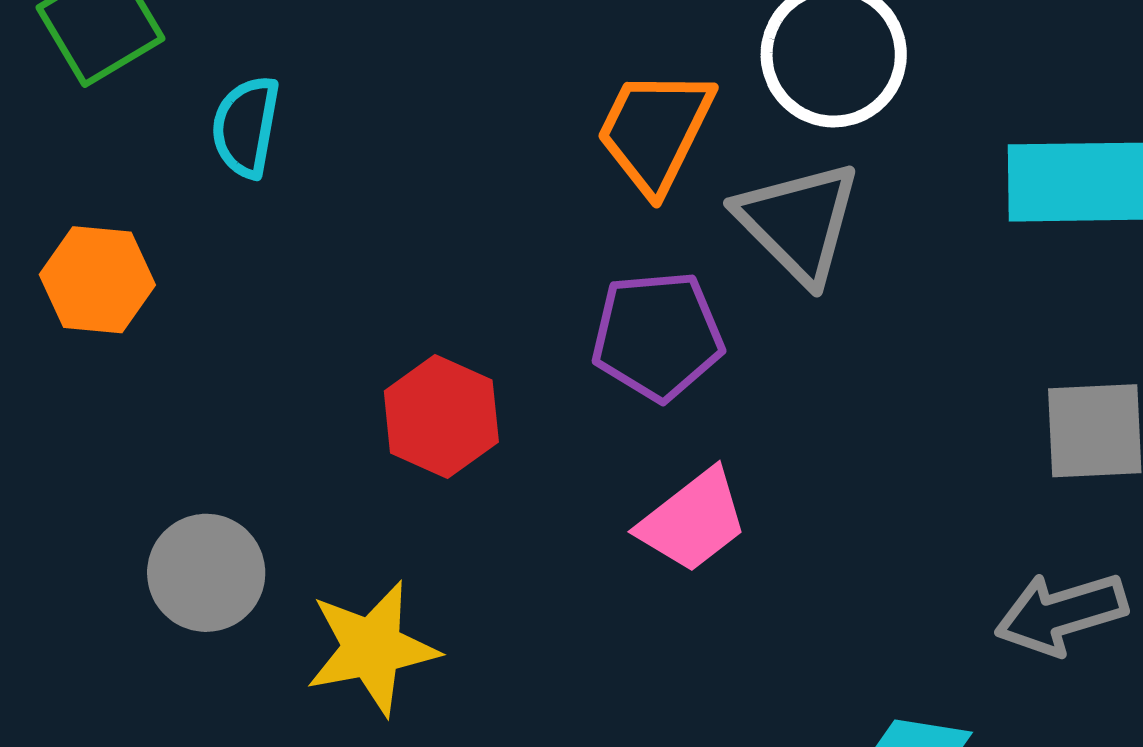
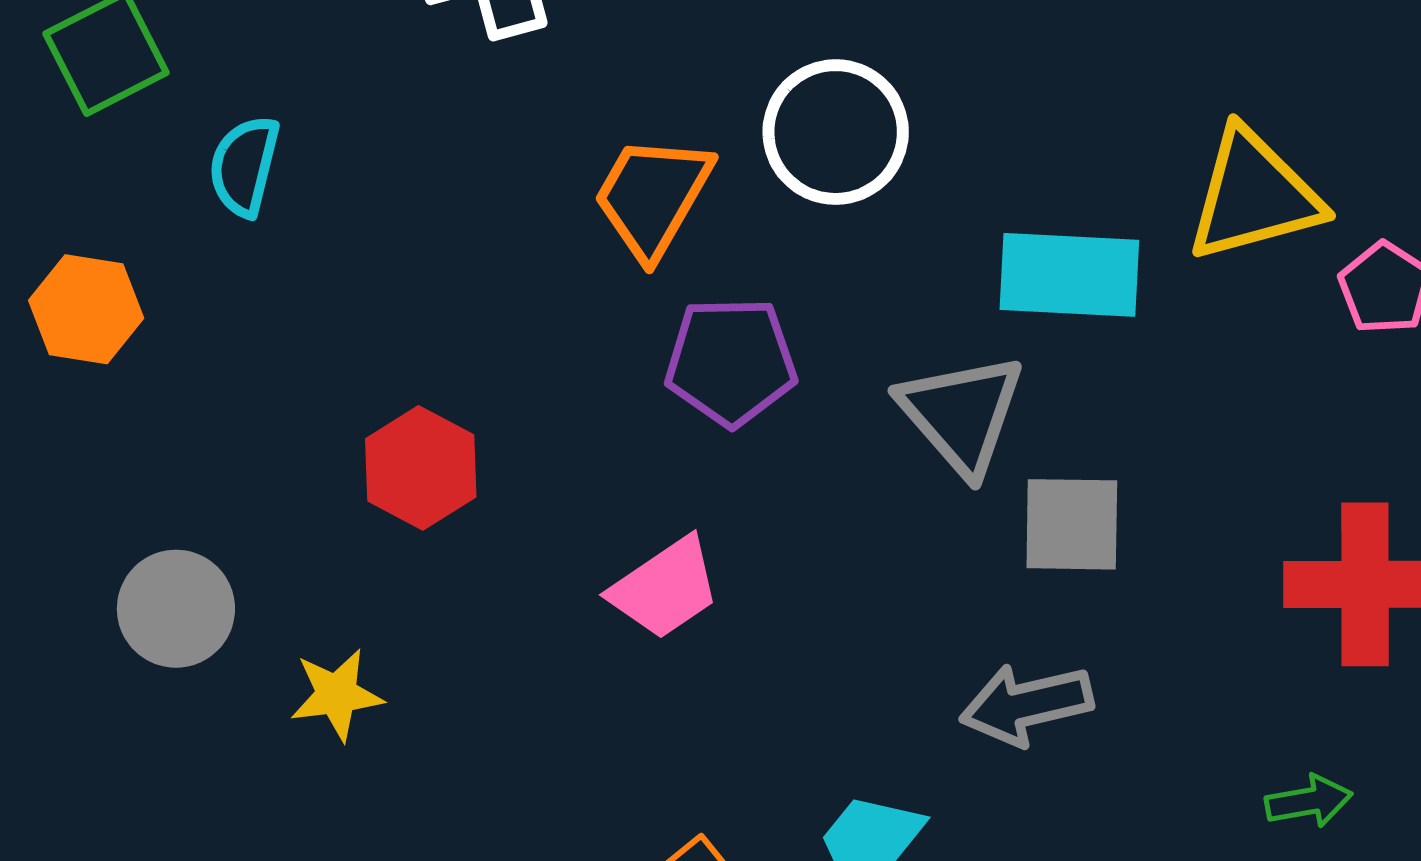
gray triangle: (798, 222) -> (962, 414), moved
purple pentagon: (658, 336) -> (731, 362), moved
yellow star: (372, 648) -> (337, 695), size x0.7

